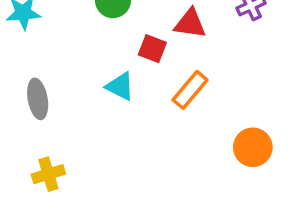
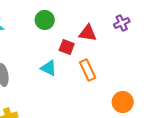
orange rectangle: (190, 90) -> (88, 70), turned -65

